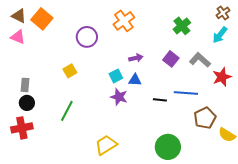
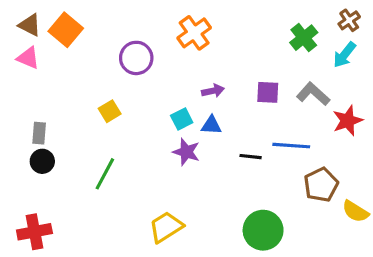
green cross: (182, 26) -> (304, 38), moved
purple square: (171, 59) -> (268, 92), turned -35
red cross: (22, 128) -> (34, 232), moved

